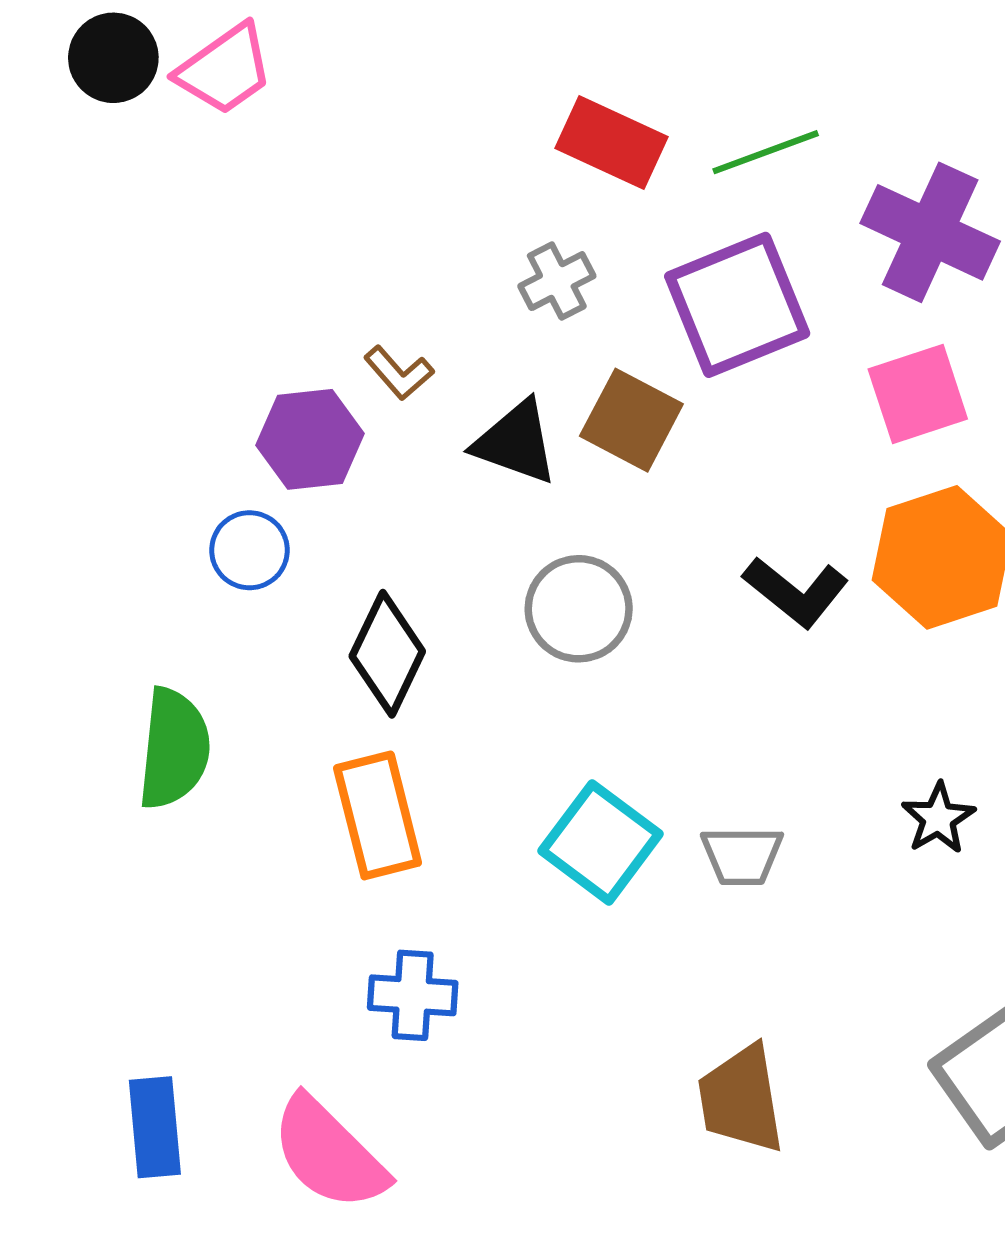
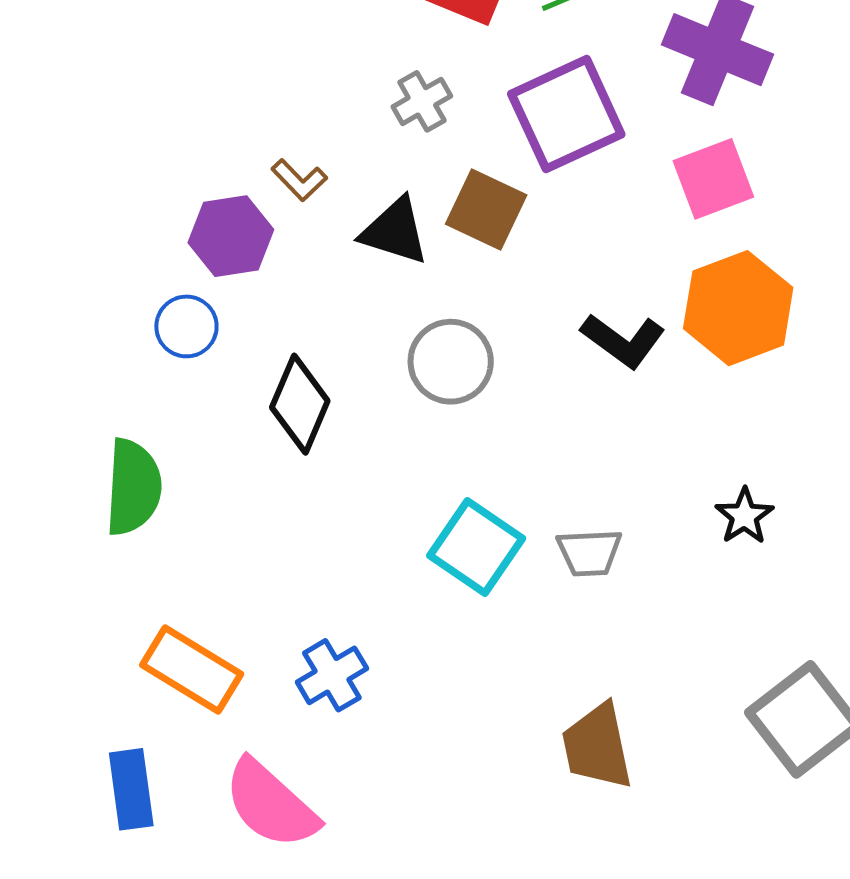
orange rectangle: (378, 815) -> (192, 669), moved, turned -42
blue cross: (413, 995) -> (332, 675), turned -32

